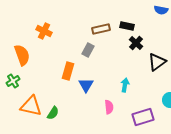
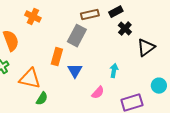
black rectangle: (127, 26) -> (116, 12), turned -40
gray rectangle: (88, 50) -> (77, 36), size x1.5
orange triangle: (31, 106) -> (30, 79), moved
pink semicircle: (109, 107) -> (98, 93), turned 48

